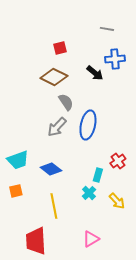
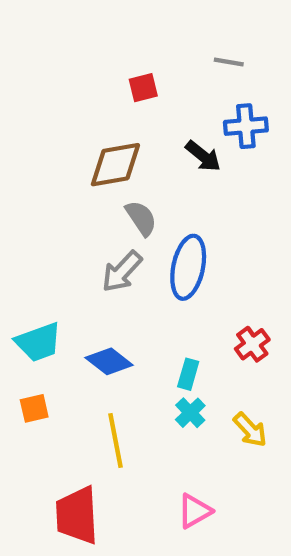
red square: (60, 48) -> (143, 88), moved
brown diamond: (54, 77) -> (115, 165), turned -36
cyan rectangle: (98, 175) -> (188, 374), moved

